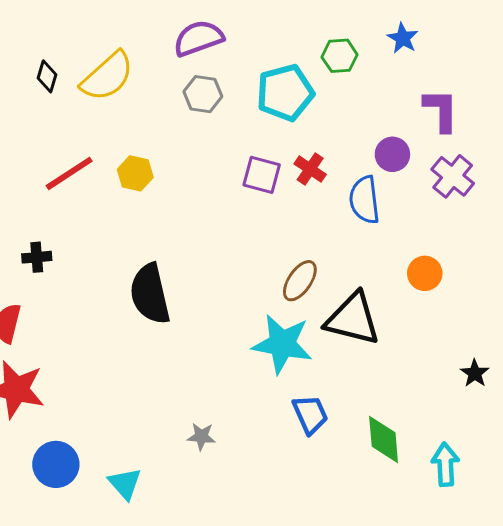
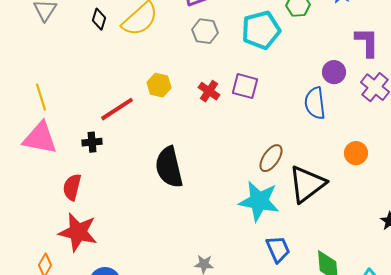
red cross: (310, 169) -> (209, 91), moved
red line: (69, 173) -> (117, 109), moved
black triangle: (353, 319) -> (307, 184), turned -51

